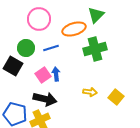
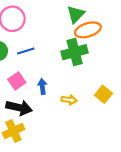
orange ellipse: (74, 29) -> (88, 30), moved
blue arrow: (56, 74) -> (42, 87), moved
yellow square: (116, 97) -> (103, 94), moved

